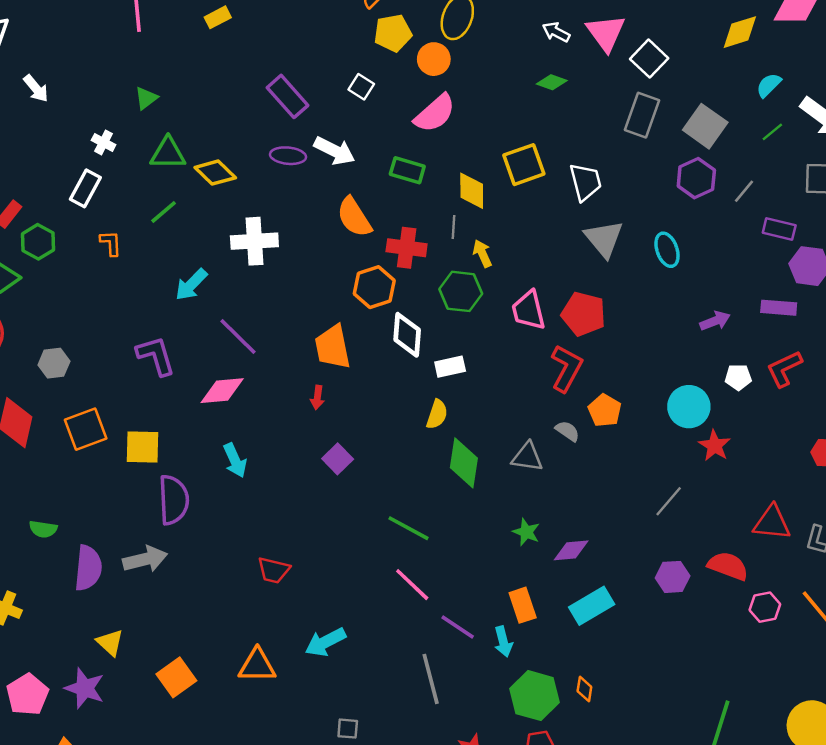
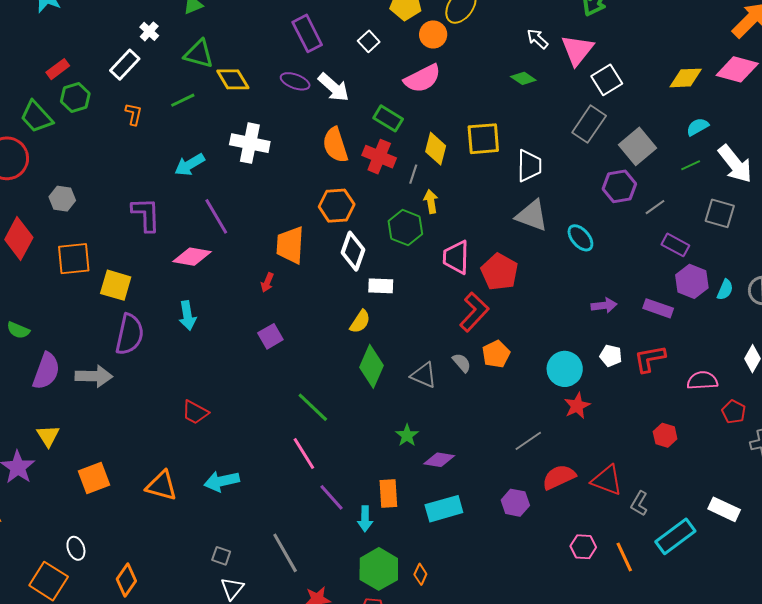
gray triangle: (604, 239) -> (532, 216), turned -45
red cross: (407, 248) -> (379, 157), moved
cyan ellipse: (667, 250) -> (580, 238), turned -36
red semicircle: (728, 566) -> (559, 477), moved, turned -60
gray line: (431, 679) -> (285, 553), moved, turned -30

